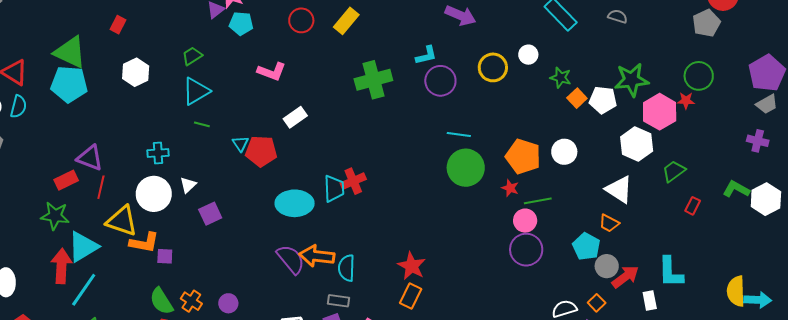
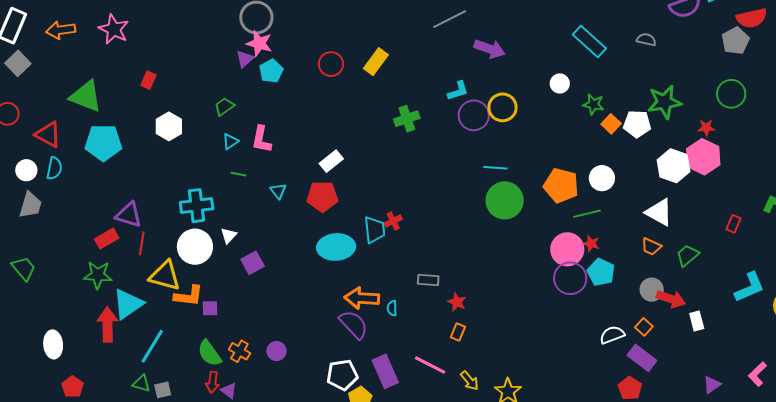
cyan pentagon: (241, 24) -> (271, 71), turned -30
green triangle: (70, 52) -> (86, 96), moved
yellow circle: (493, 67) -> (503, 107), moved
pink L-shape: (272, 72) -> (261, 139), moved, turned 84
green cross: (373, 80) -> (407, 119), size x0.7
cyan triangle: (196, 91) -> (230, 141), size x0.6
red star: (686, 101) -> (706, 128), moved
pink hexagon: (660, 112) -> (703, 157), moved
red pentagon: (261, 151) -> (322, 196), moved
cyan cross: (158, 153) -> (197, 206), size x1.5
green trapezoid: (674, 171) -> (688, 255), moved
red cross: (353, 181) -> (393, 221), size x0.7
red star: (510, 188) -> (591, 244), moved
green line: (538, 201) -> (587, 214), moved
pink circle: (525, 221) -> (567, 249), size x1.4
cyan pentagon: (586, 246) -> (601, 272), moved
purple semicircle: (291, 259) -> (354, 324), moved
red star: (412, 266) -> (457, 302), size x0.7
cyan semicircle: (347, 268) -> (392, 308), size x0.6
cyan L-shape: (671, 272) -> (750, 287), moved, turned -108
red arrow: (625, 277) -> (671, 299), turned 60
cyan line: (84, 290) -> (152, 346), moved
orange rectangle: (411, 296) -> (458, 332), size x0.7
gray rectangle: (338, 301) -> (428, 280), moved

